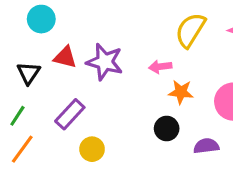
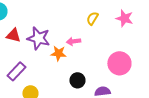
yellow semicircle: (190, 30) -> (92, 18), size x0.6
orange star: (181, 92) -> (58, 53), moved

